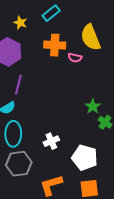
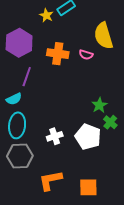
yellow star: (20, 23) -> (46, 15), moved
orange cross: (55, 45) -> (58, 54), moved
white pentagon: (85, 158) -> (88, 137), moved

